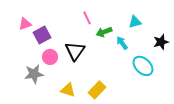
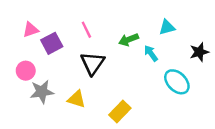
pink line: (87, 18) -> (86, 30), moved
pink circle: (50, 57) -> (26, 71), moved
yellow triangle: (68, 90) -> (77, 99), moved

